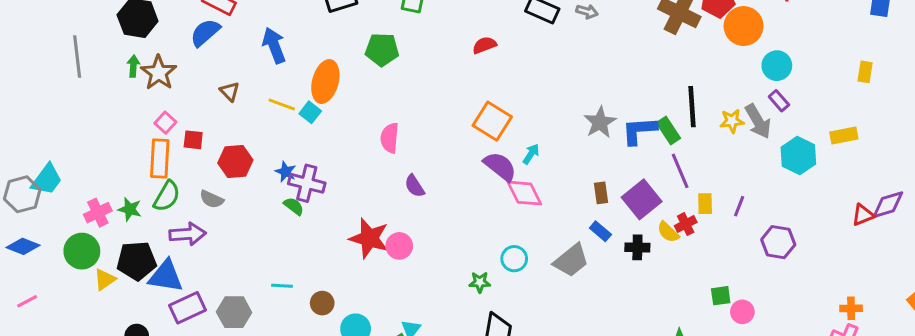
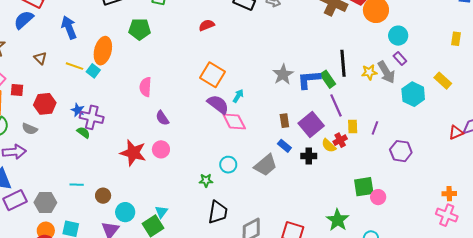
yellow rectangle: (844, 135) -> (443, 81), turned 54
pink circle: (399, 246) -> (161, 149), moved
green square: (721, 296) -> (364, 187), size x1.5

